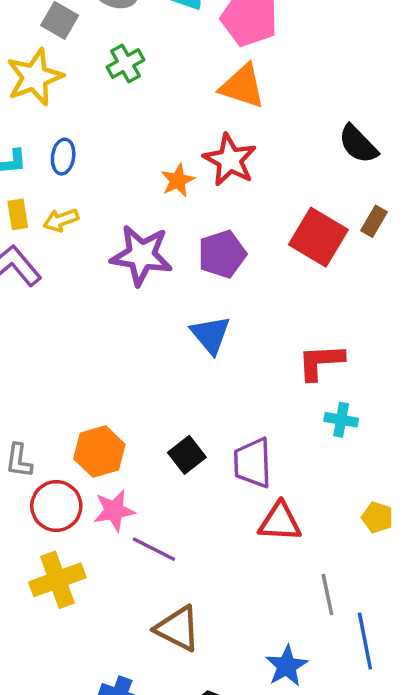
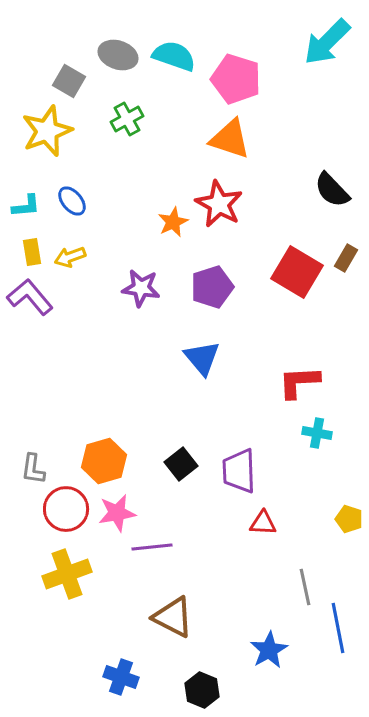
blue ellipse: (63, 157) -> (72, 201), turned -48
purple star: (141, 255) -> (141, 288), size x0.7
red triangle: (280, 522) -> (263, 523), size x0.7
purple line: (154, 549) -> (152, 547), turned -33

